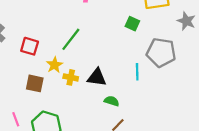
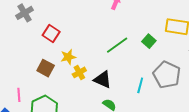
green line: (71, 39) -> (117, 45), moved
yellow cross: (71, 77) -> (79, 72), turned 32

